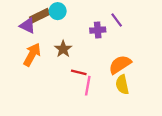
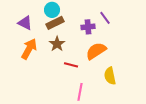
brown rectangle: (40, 16) -> (55, 23), moved
orange semicircle: (120, 65) -> (96, 51), moved
pink line: (88, 86) -> (80, 92), moved

